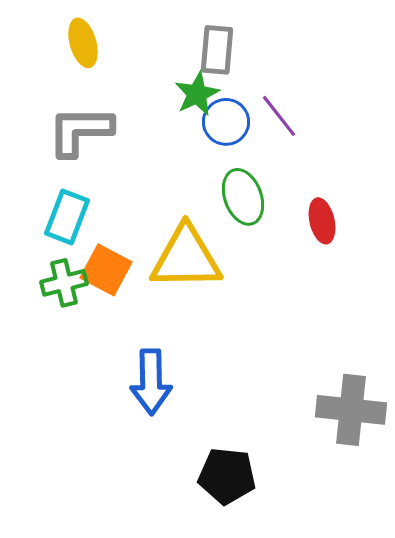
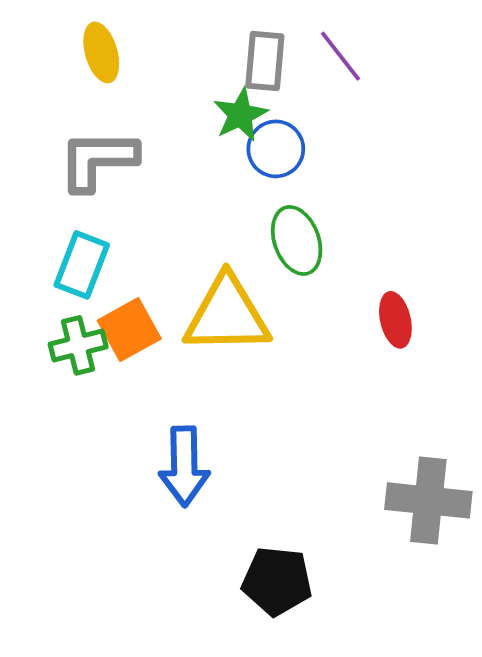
purple line: (279, 116) -> (340, 56), moved
red ellipse: (322, 221) -> (395, 320), moved
orange square: (106, 270) -> (129, 330), turned 33

